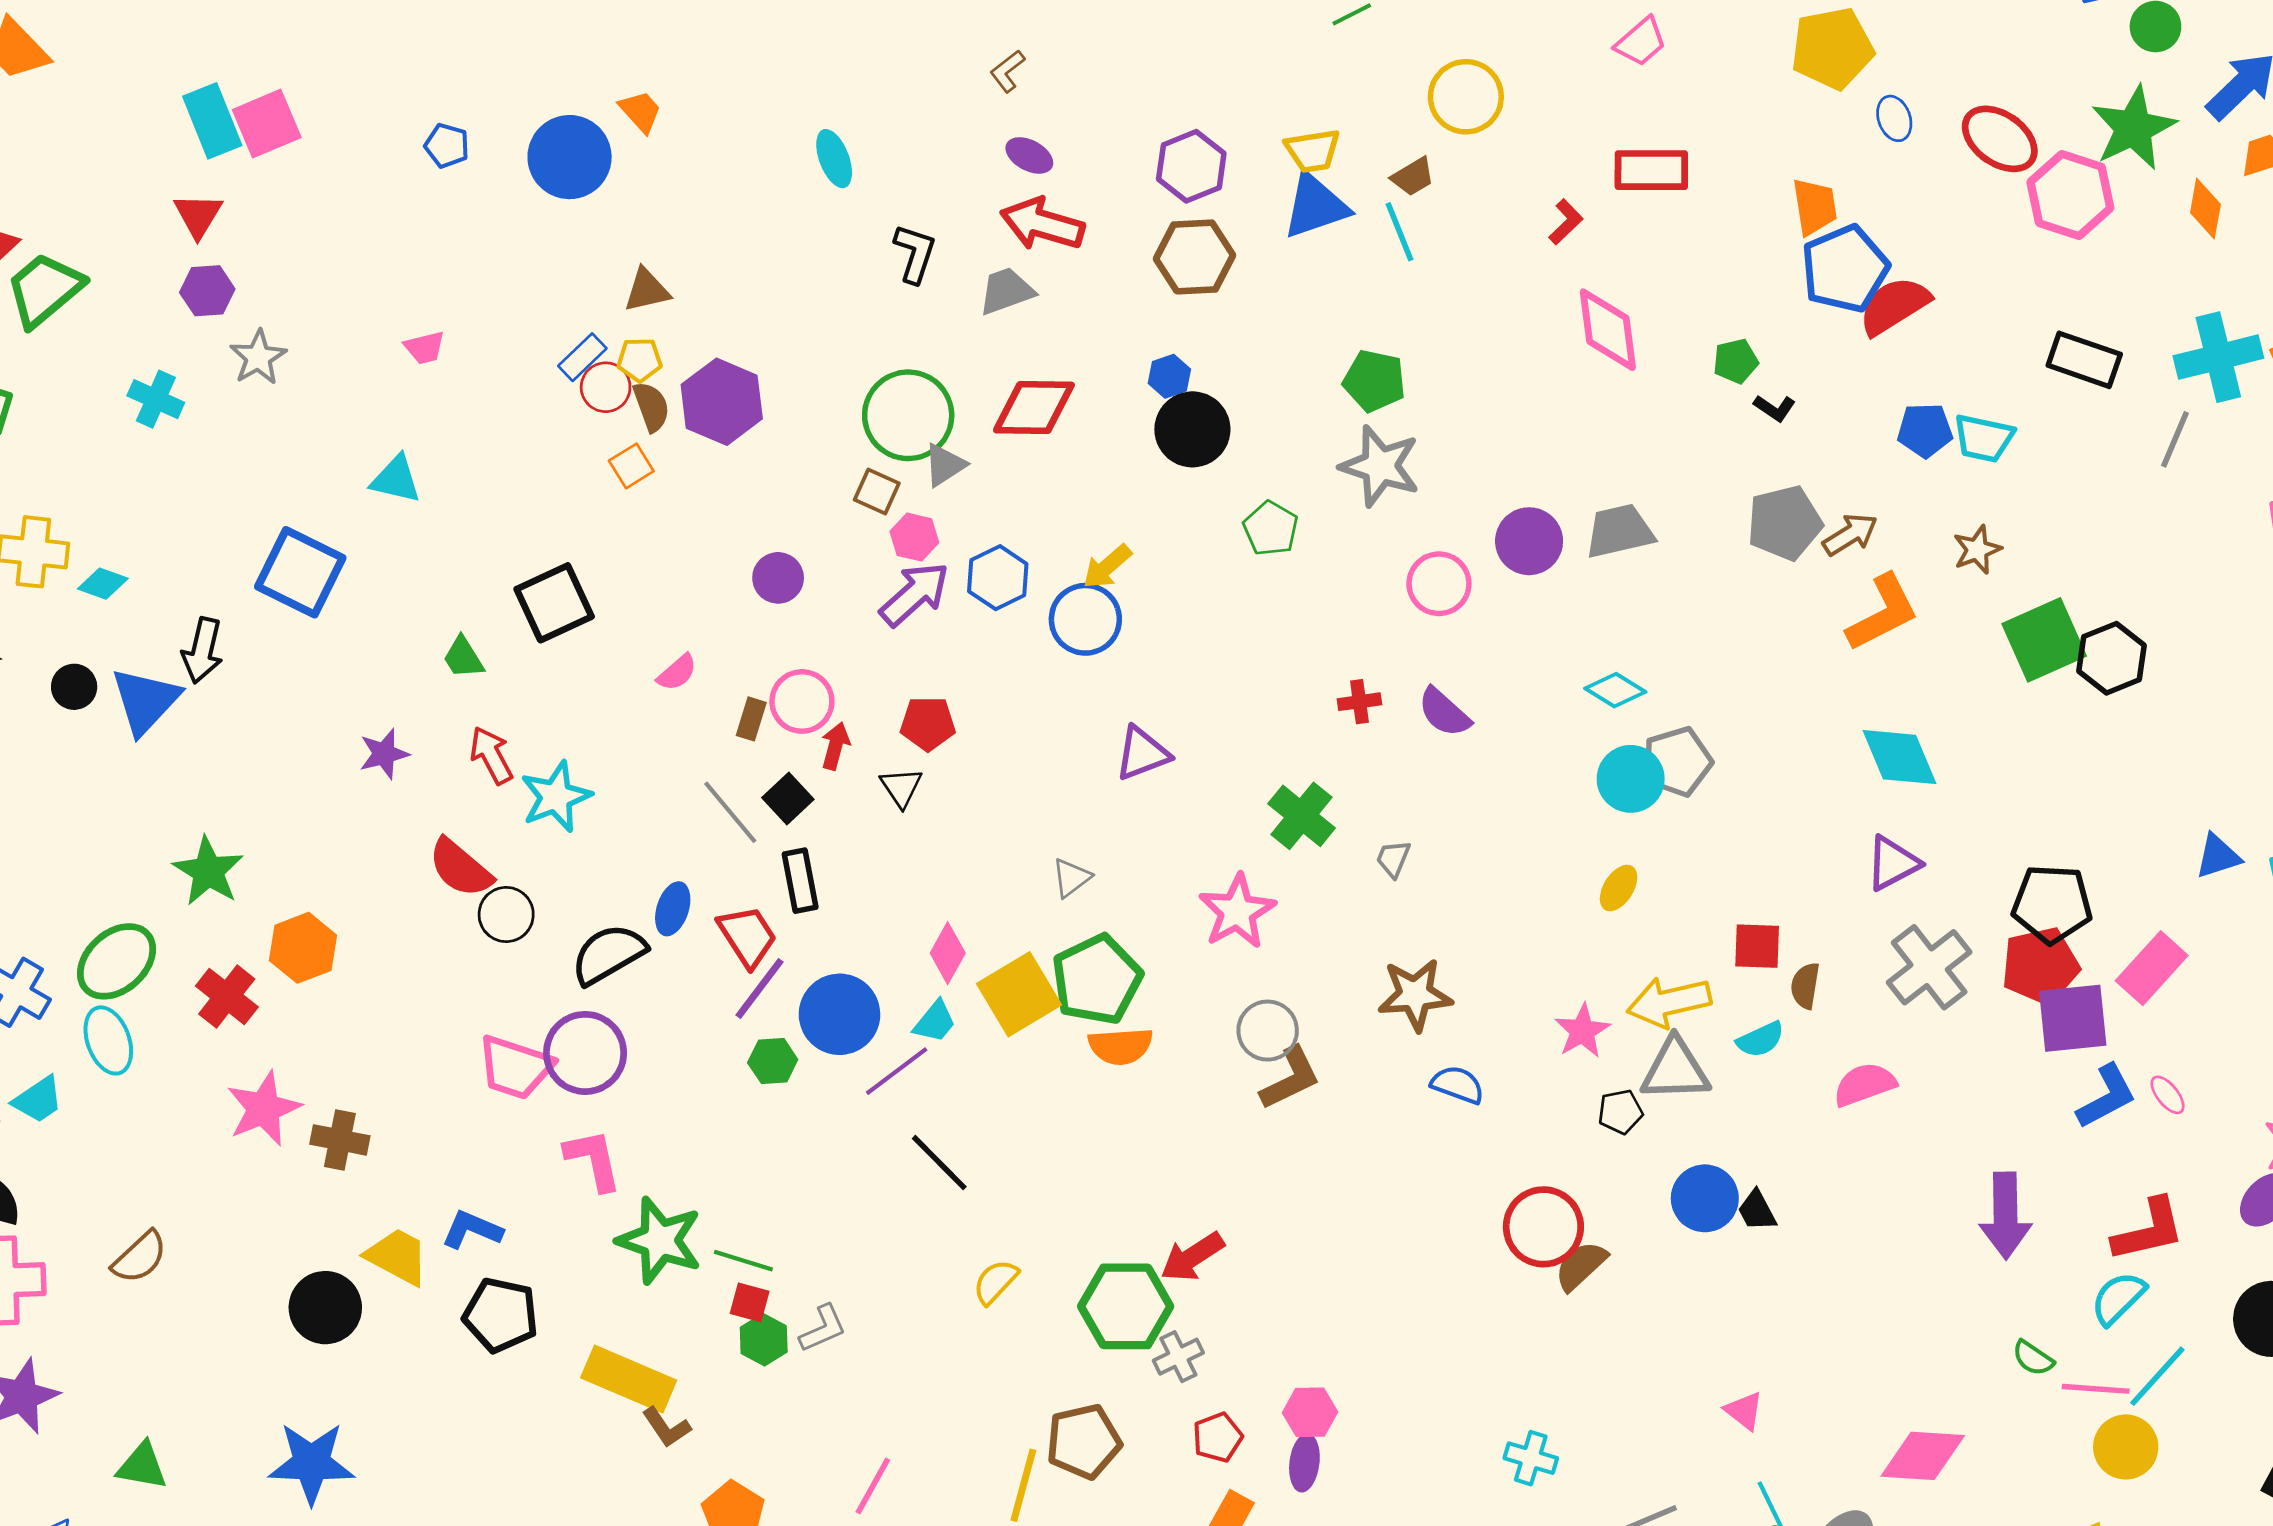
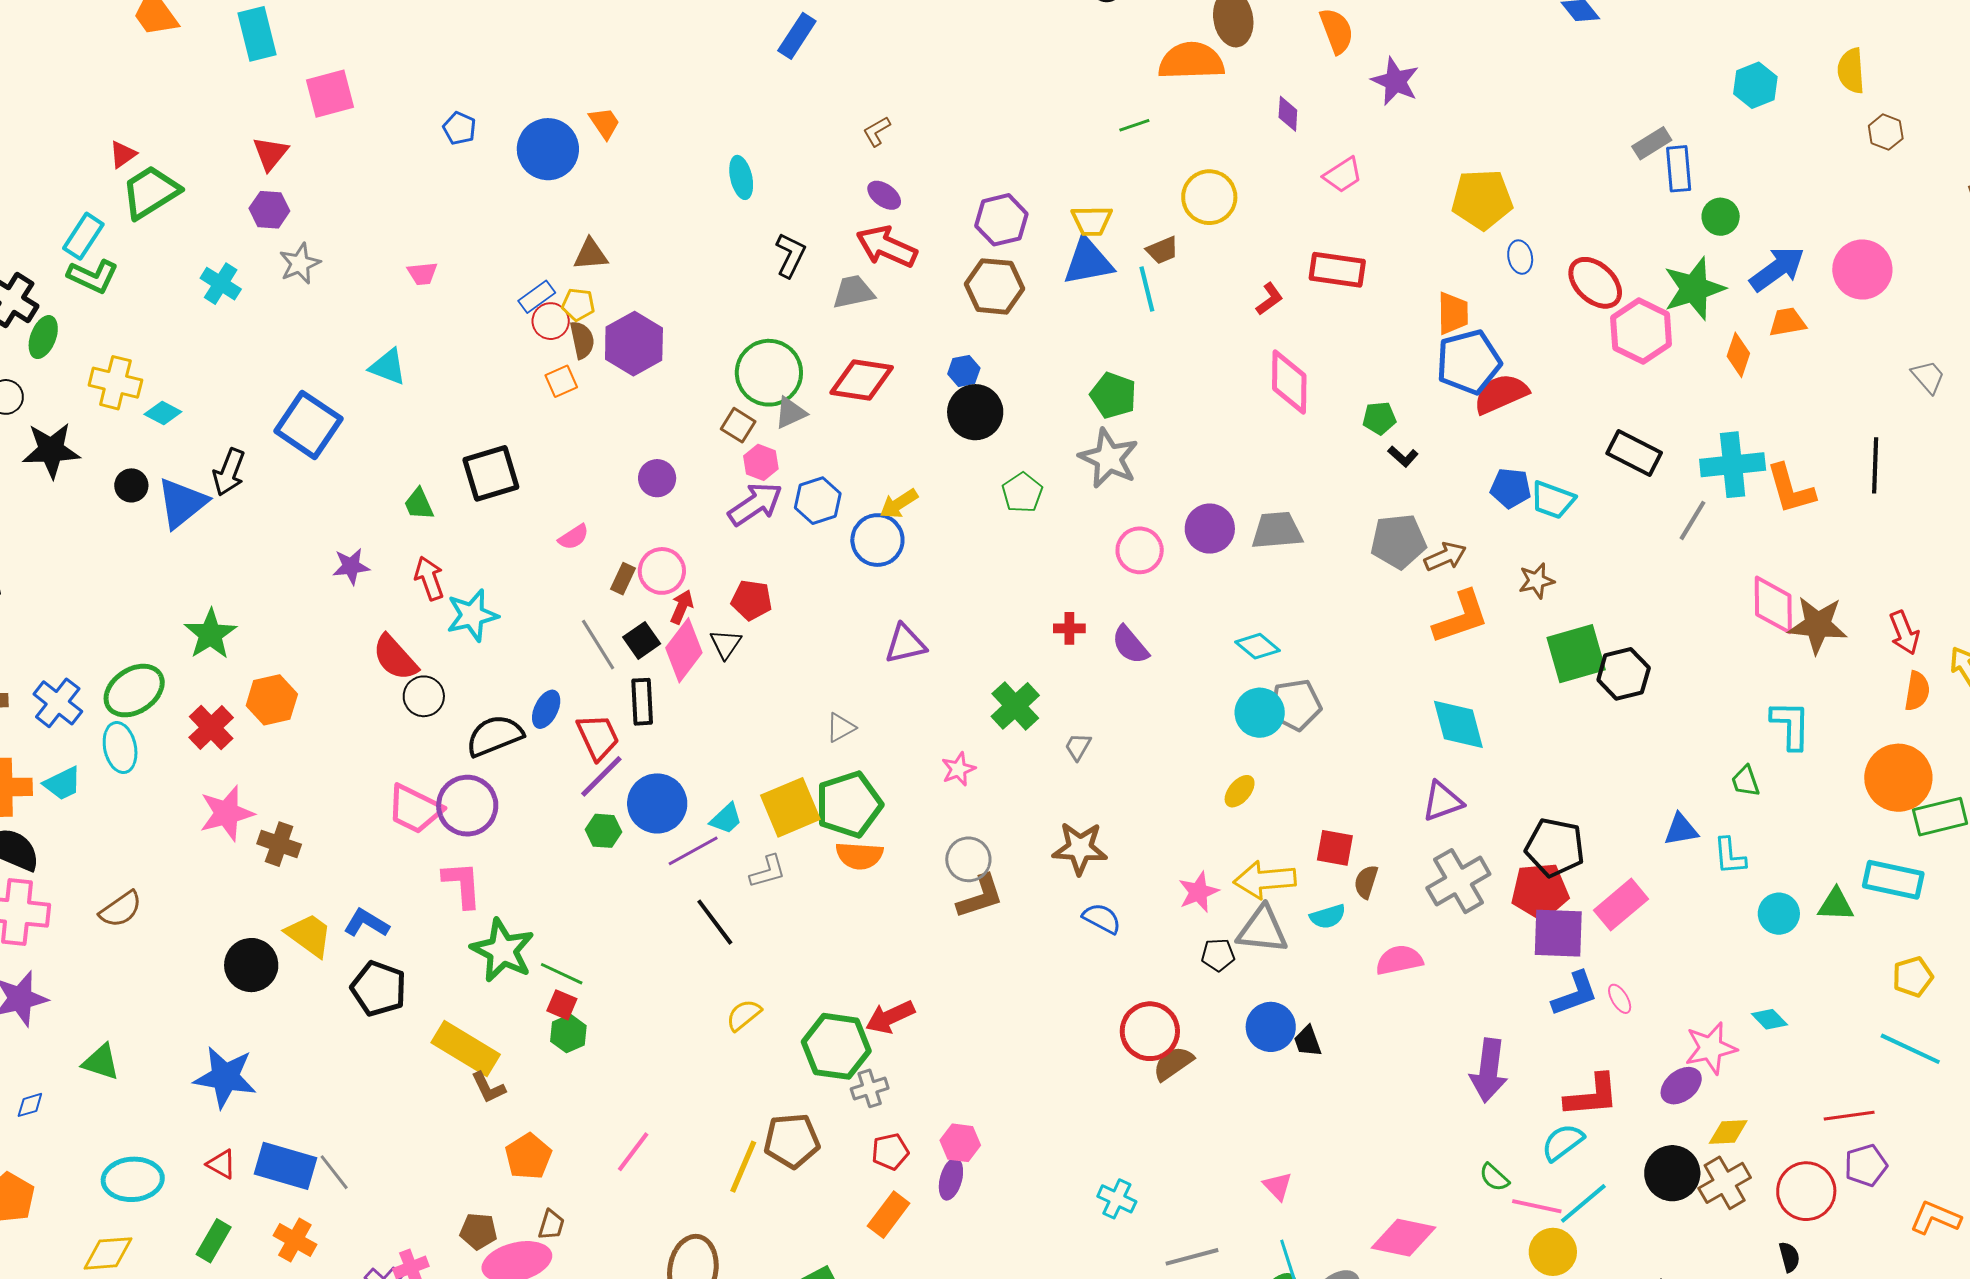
cyan rectangle: (212, 121) -> (257, 34), moved
pink star: (1237, 911) -> (958, 769), size x0.6
pink diamond: (948, 953) -> (684, 650), moved, size x1.4
gray L-shape: (823, 1328) -> (768, 872), moved

